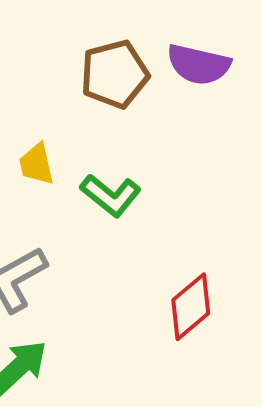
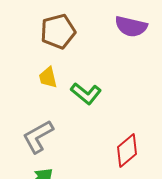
brown pentagon: (115, 74) -> (58, 31), moved

